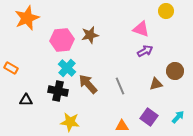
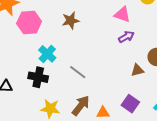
pink hexagon: (62, 40) -> (29, 23), moved
brown arrow: (88, 84) -> (81, 106), moved, turned 80
gray line: (120, 86) -> (78, 72), moved, turned -30

